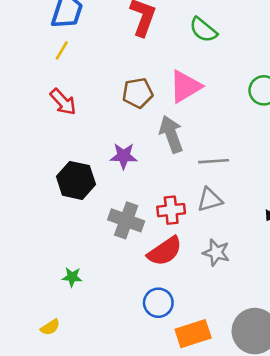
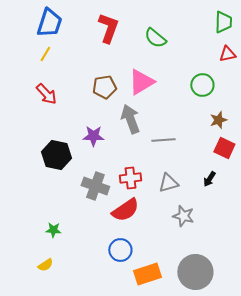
gray triangle: (210, 200) -> (168, 183), moved
gray star: (216, 253) -> (183, 216), moved
yellow semicircle: (50, 327) -> (45, 265), moved

